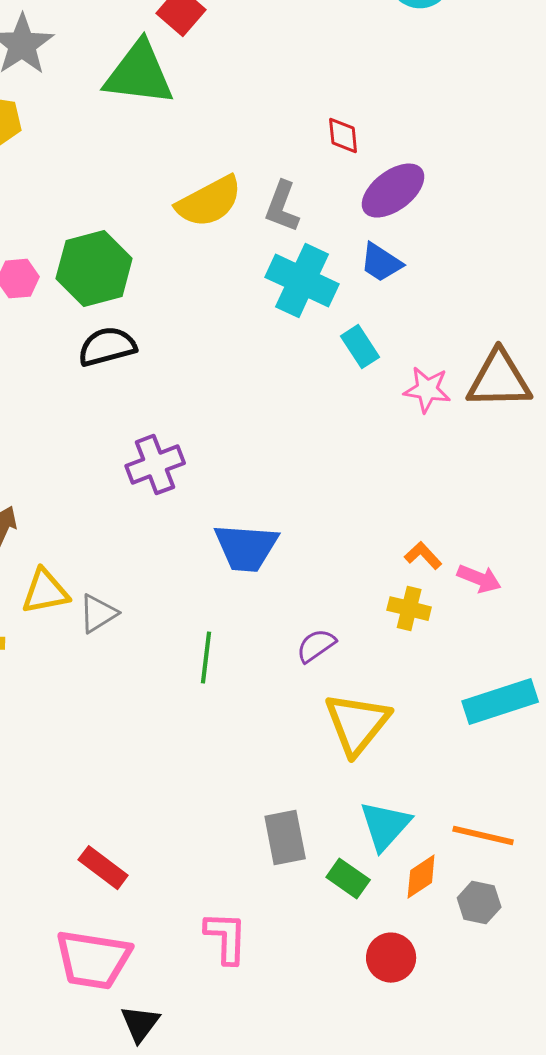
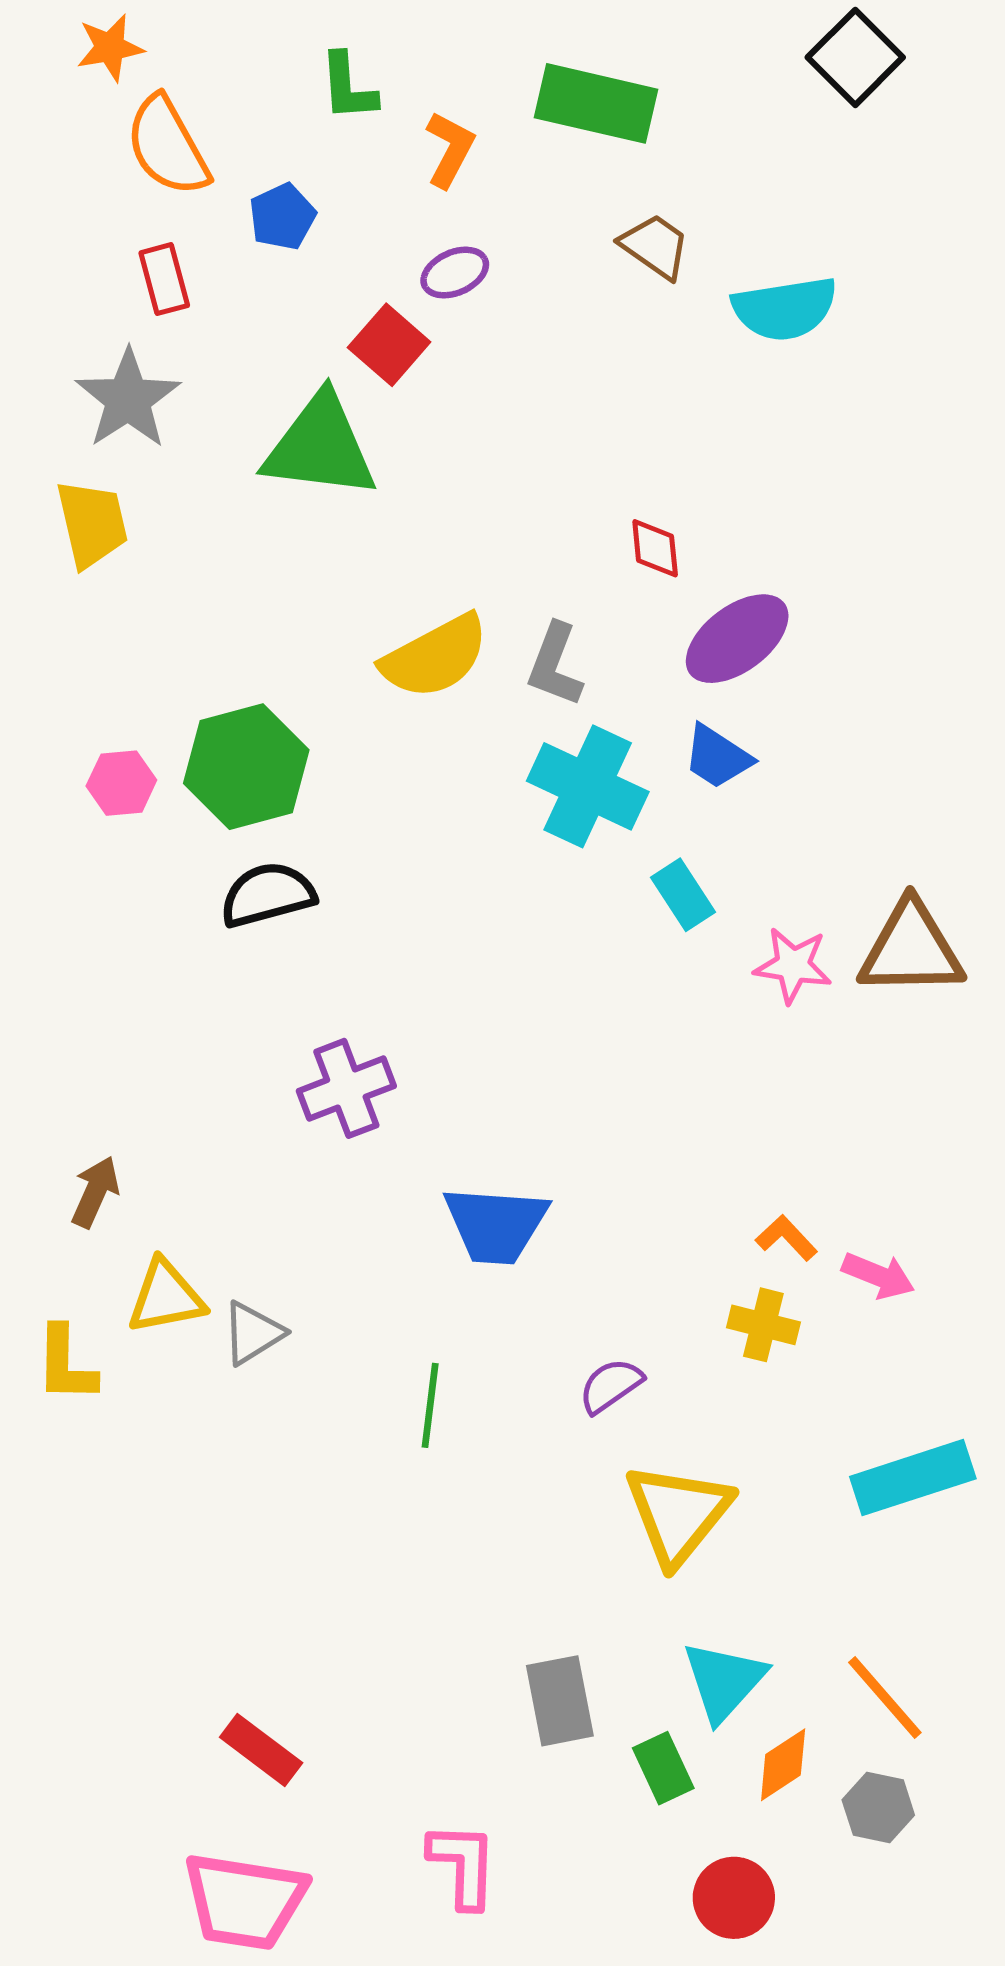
orange line: (483, 836) -> (885, 1698), turned 36
green rectangle: (348, 879) -> (663, 1768), turned 30

